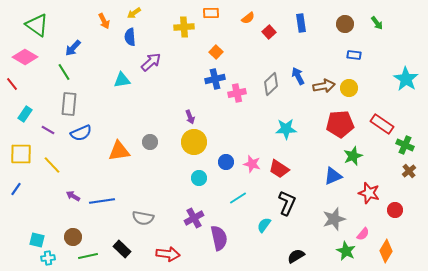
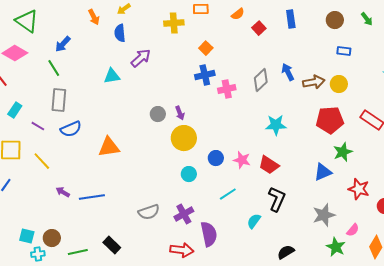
gray circle: (150, 142) -> (158, 114), moved
gray semicircle: (143, 218) -> (149, 212), moved, turned -30
brown circle: (73, 237) -> (52, 238), moved
red arrow: (168, 254) -> (182, 250), moved

